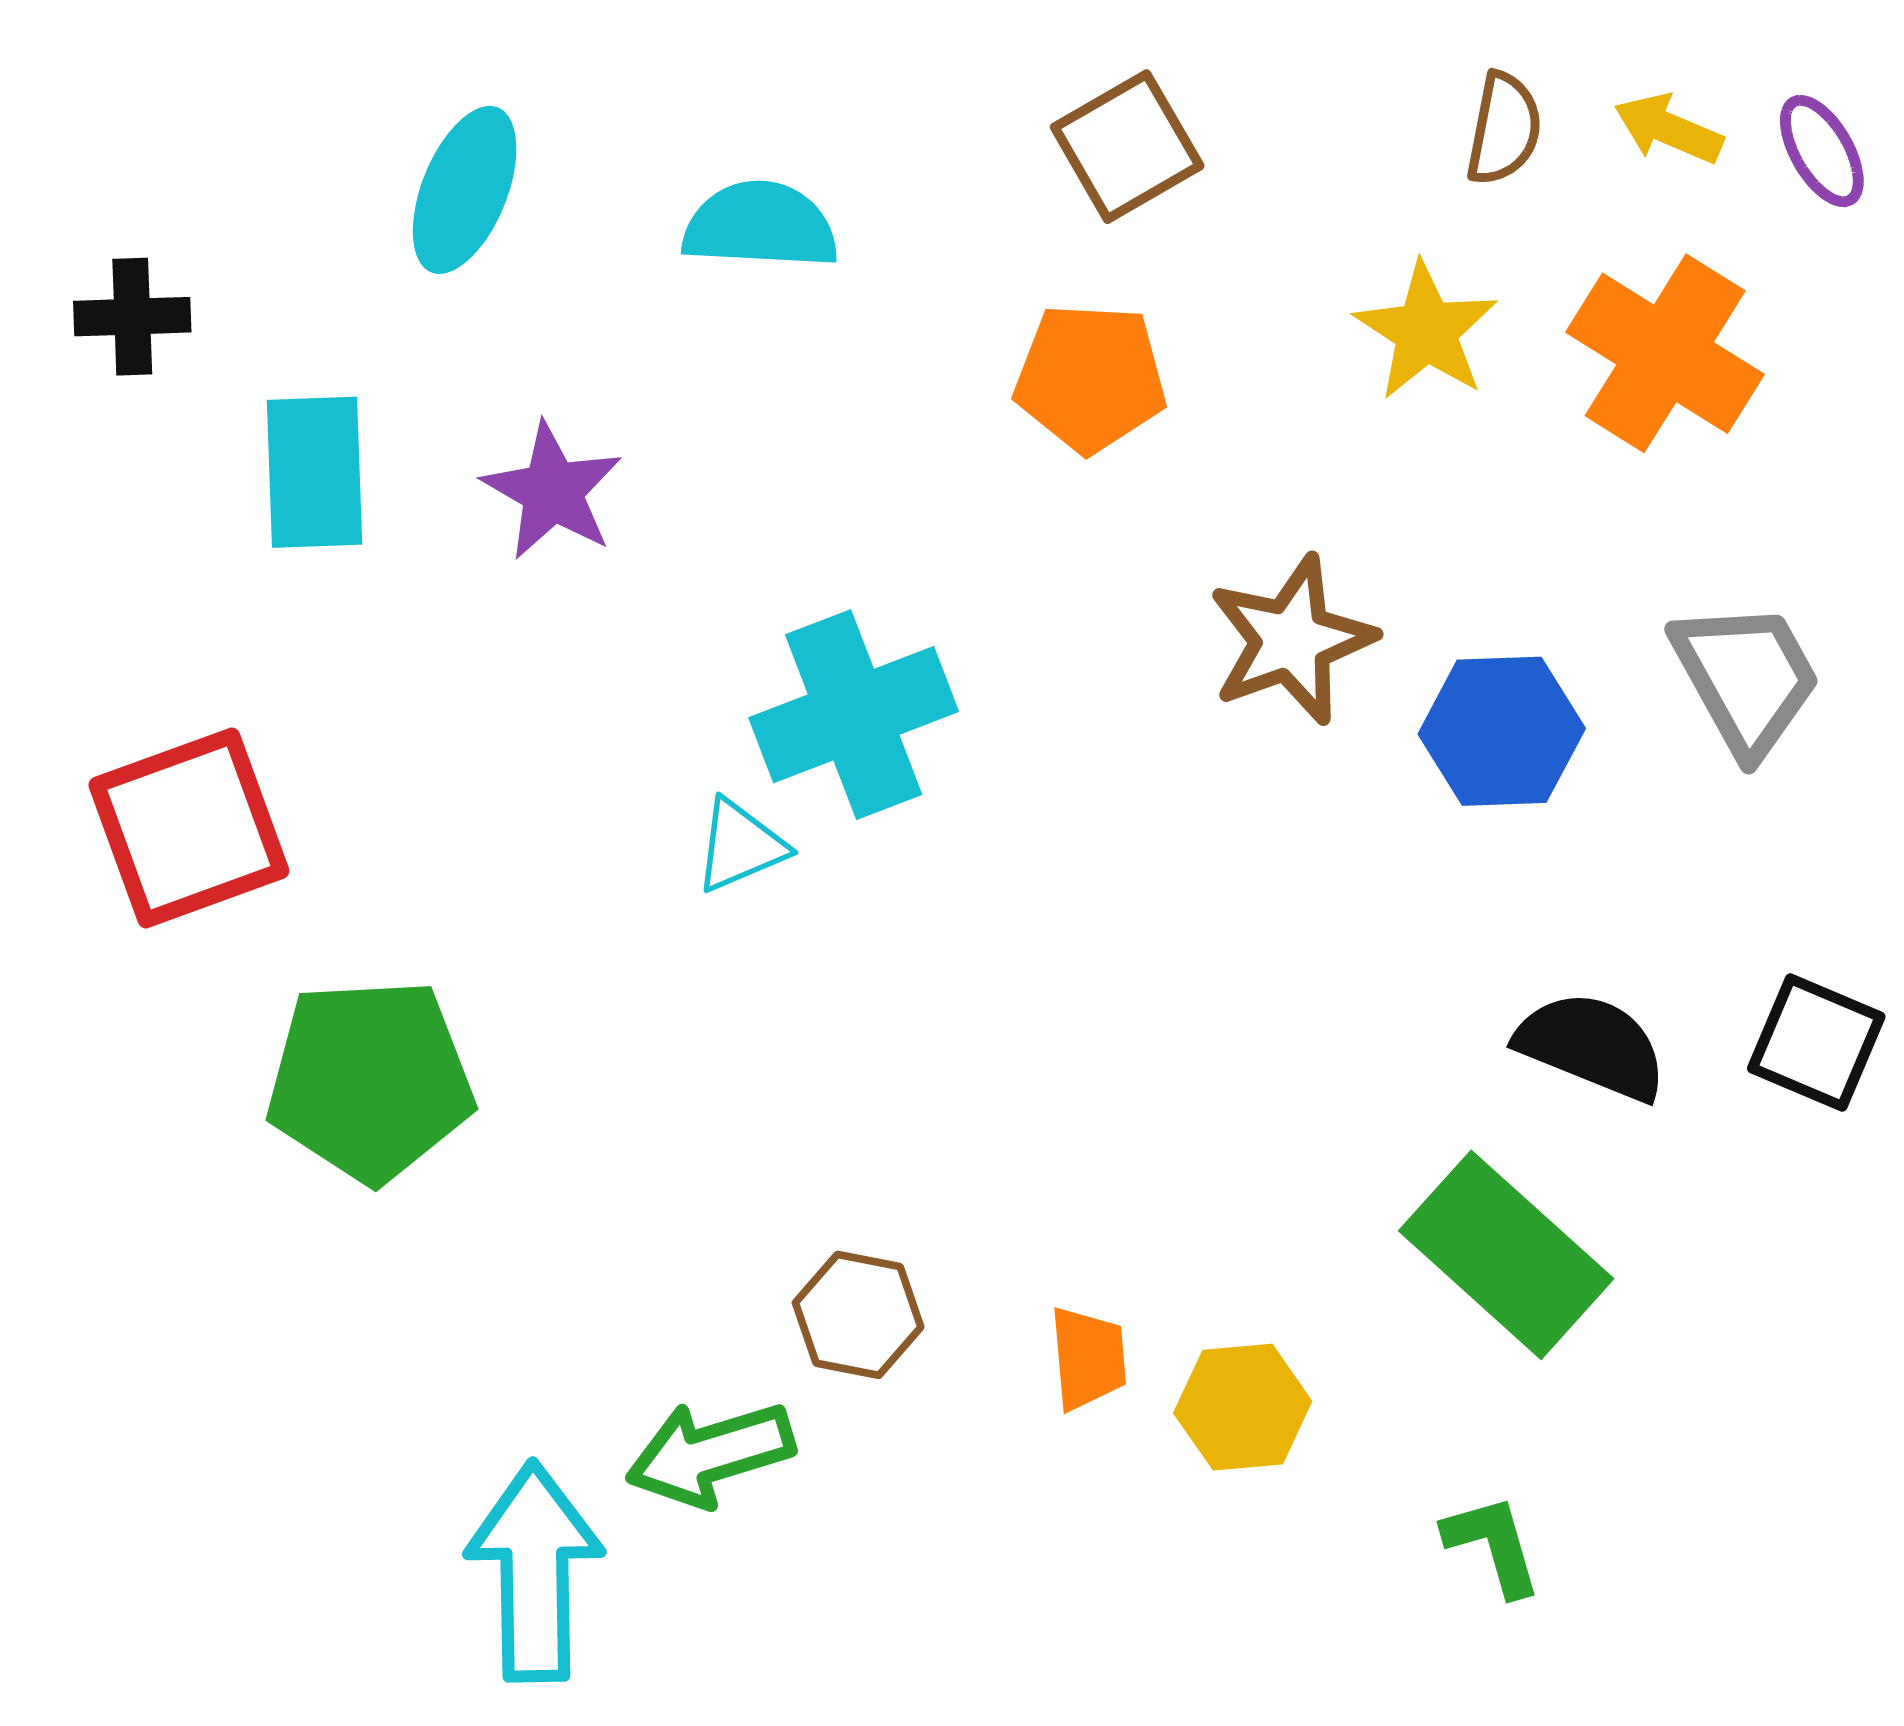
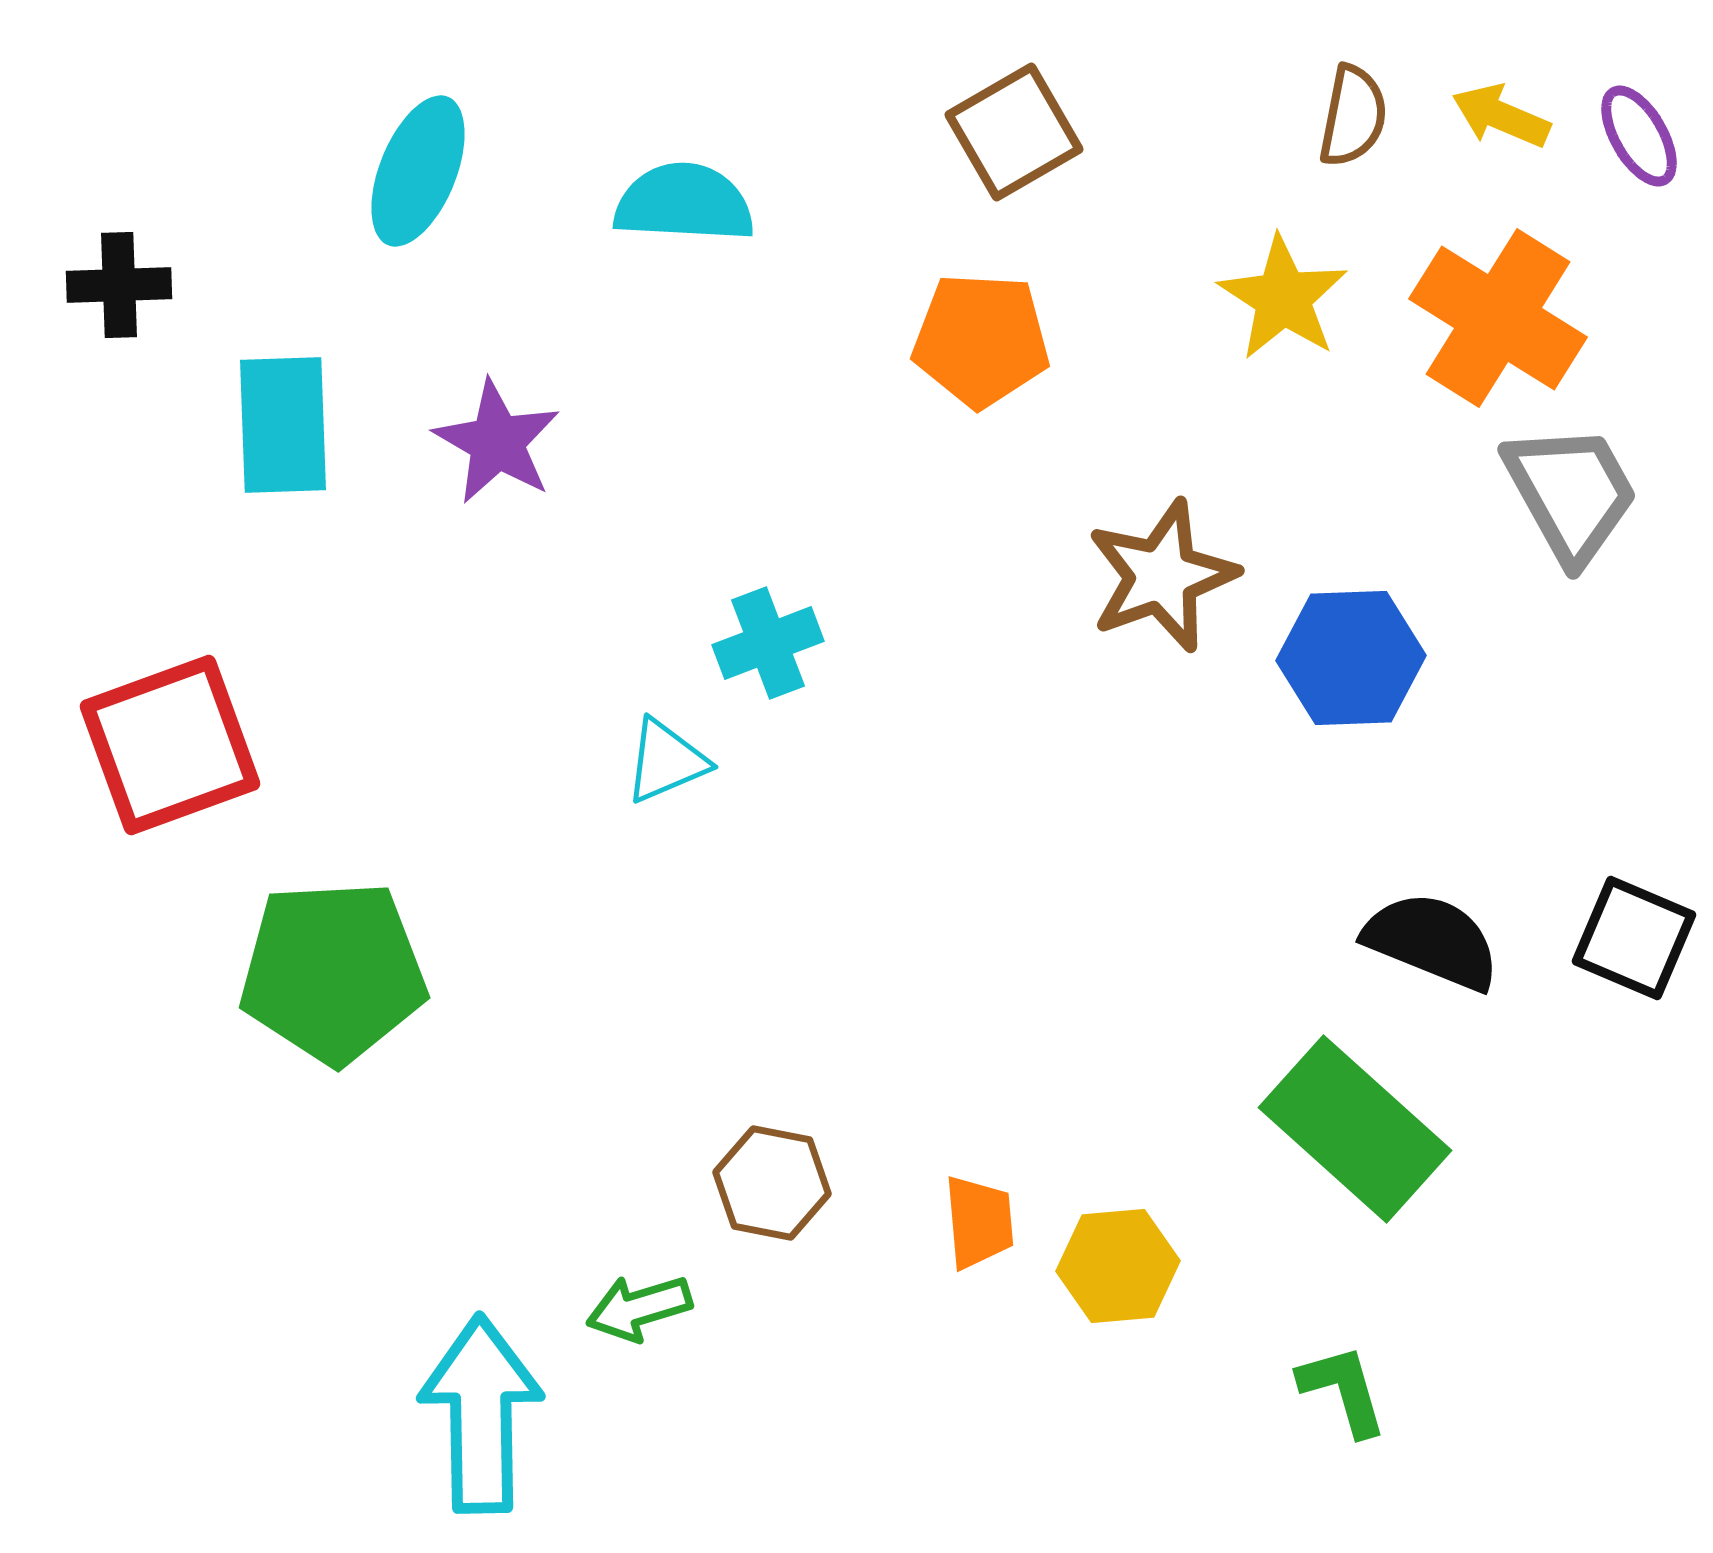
gray trapezoid: (1746, 678) -> (1571, 493), moved
cyan cross: (854, 715) -> (768, 643), size x0.6
green arrow: (710, 1454) -> (639, 1308), size x0.7

